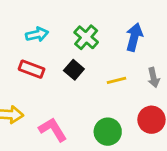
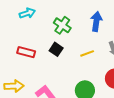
cyan arrow: (37, 34) -> (27, 13), moved

